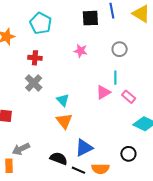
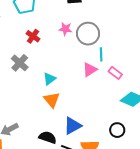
gray circle: (120, 49) -> (88, 34), moved, size x1.5
red cross: (35, 58) -> (33, 36), moved, turned 32
cyan triangle: (63, 100) -> (50, 79), turned 40

